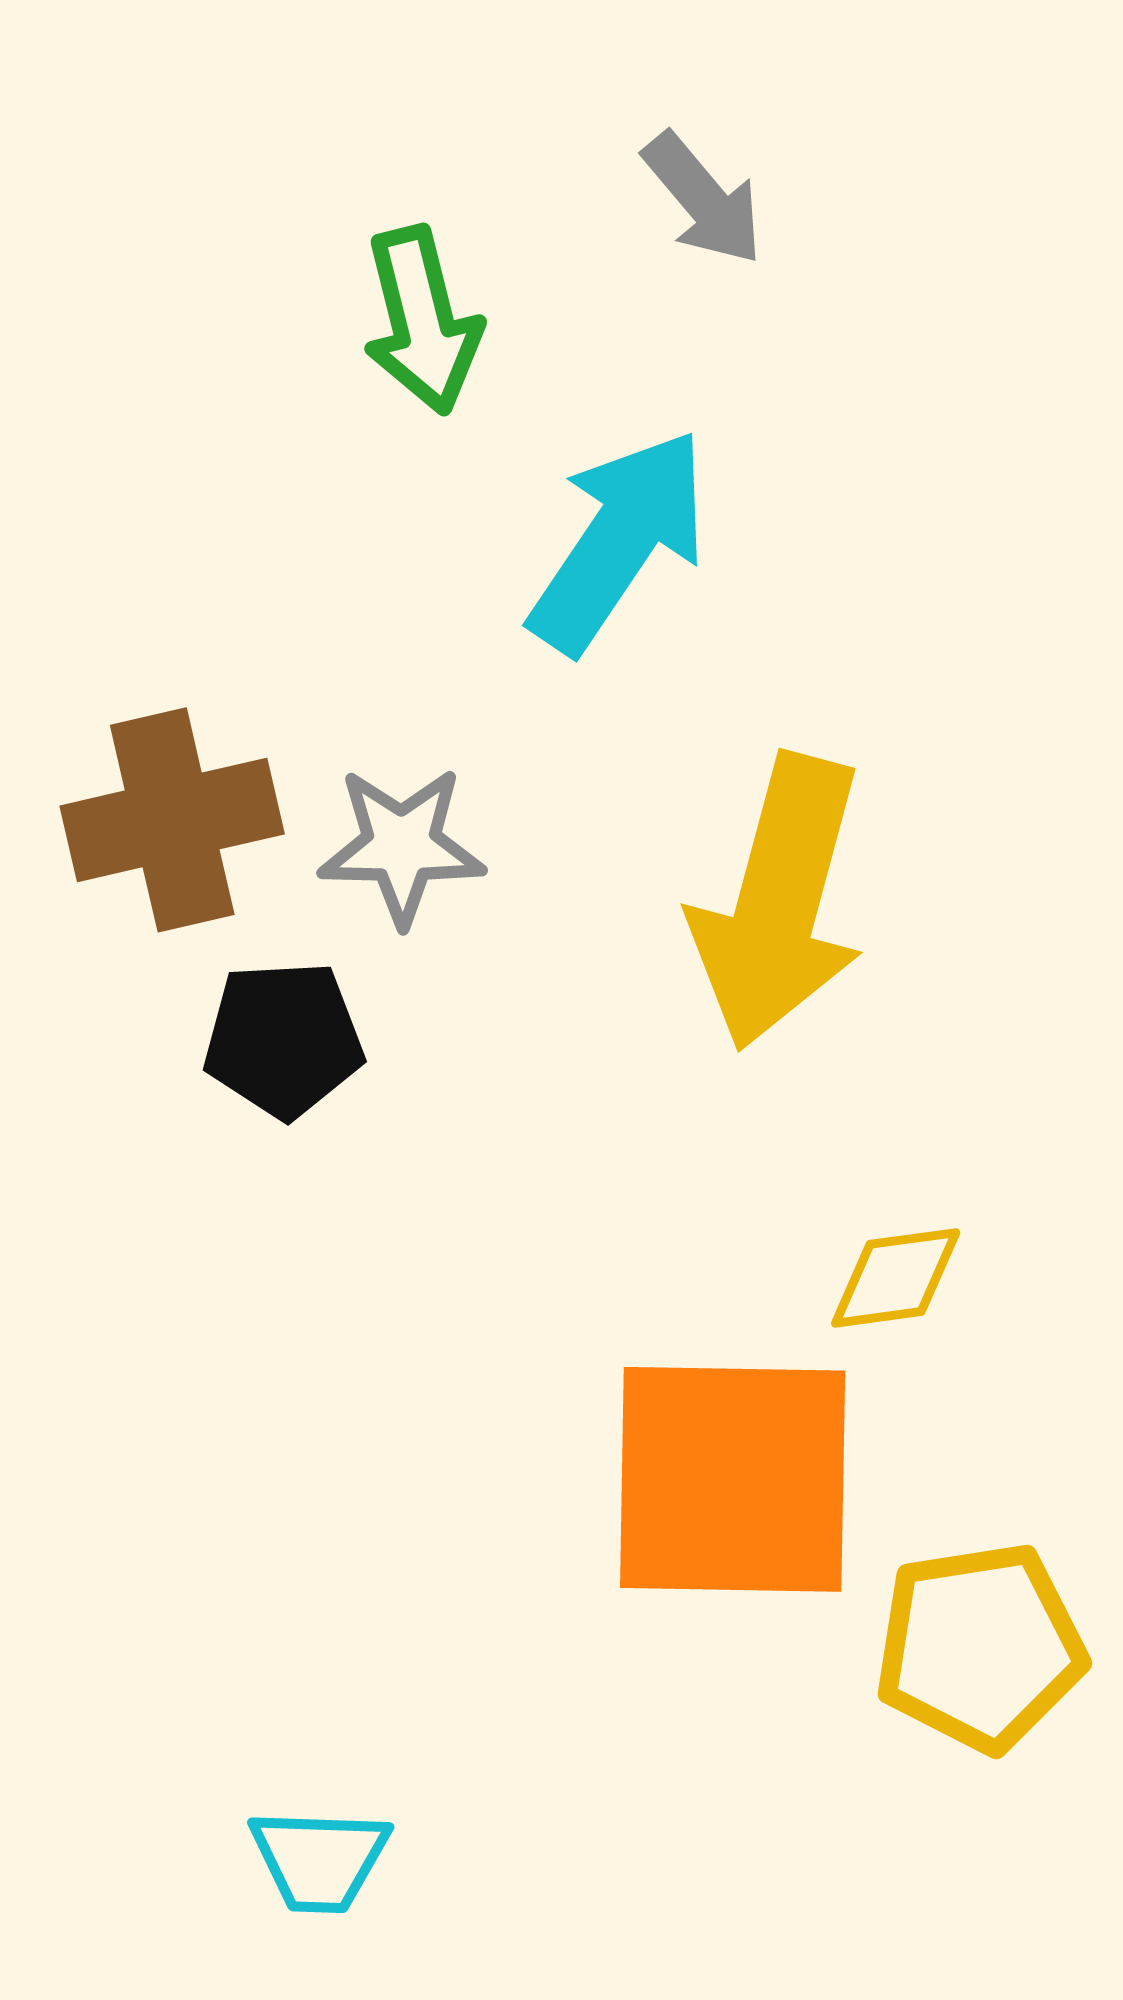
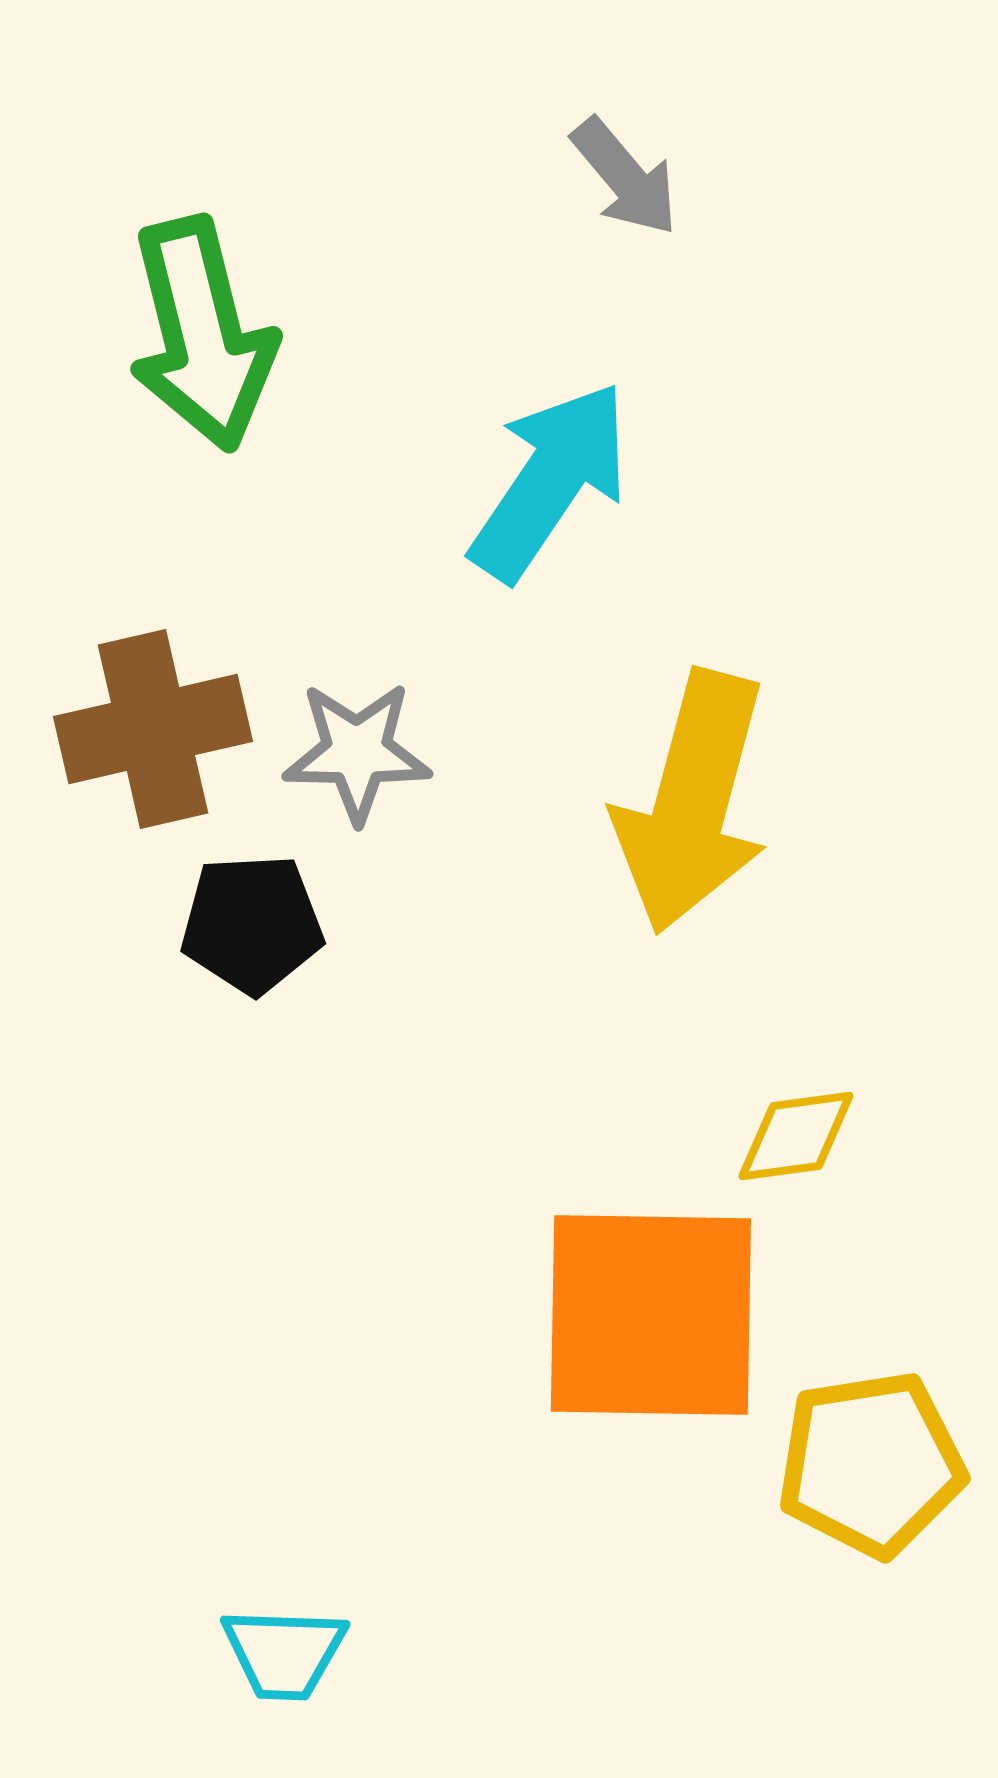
green arrow: (422, 320) -> (202, 334), moved, size x1.4

